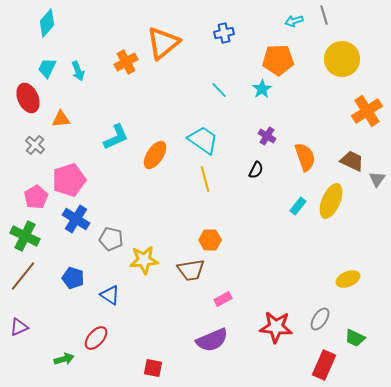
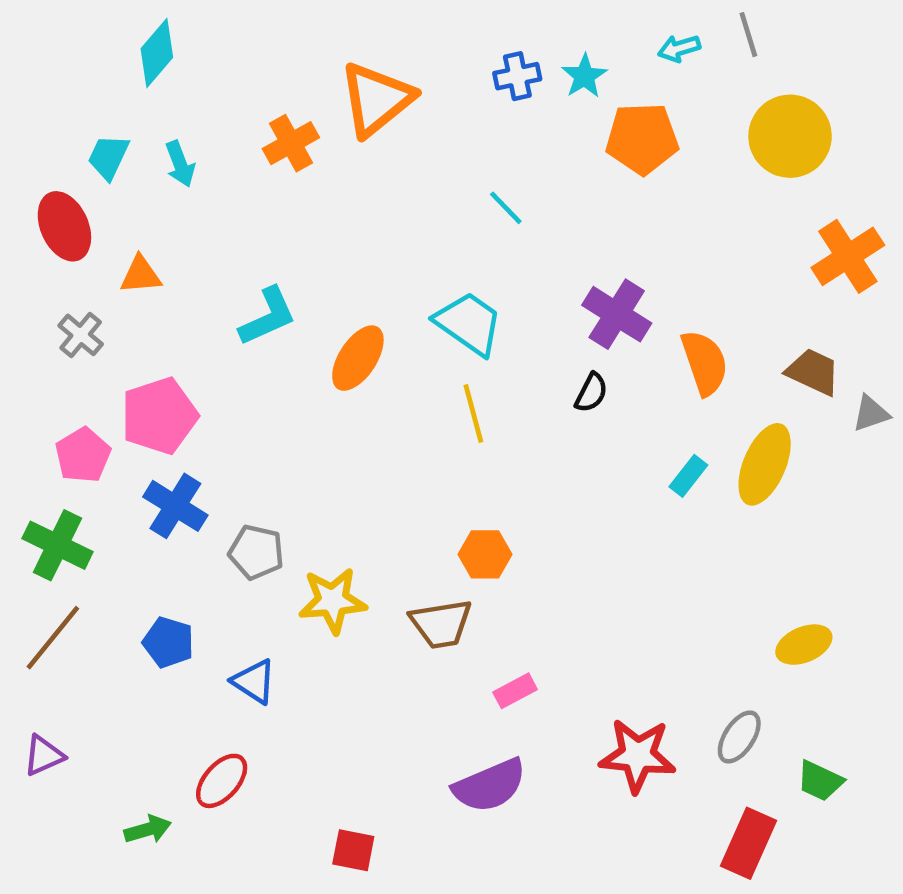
cyan diamond: (47, 23) -> (157, 53), moved
cyan star: (262, 89) -> (584, 76), moved
purple cross: (267, 136) -> (617, 314), size x1.6
gray triangle: (377, 179) -> (871, 413), turned 36

